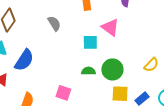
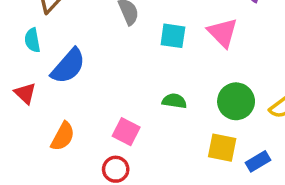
cyan square: (90, 42) -> (173, 36), moved
green circle: (112, 69) -> (236, 101), moved

